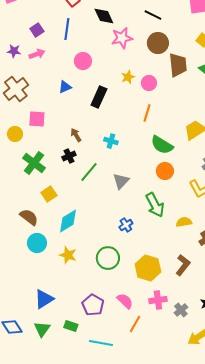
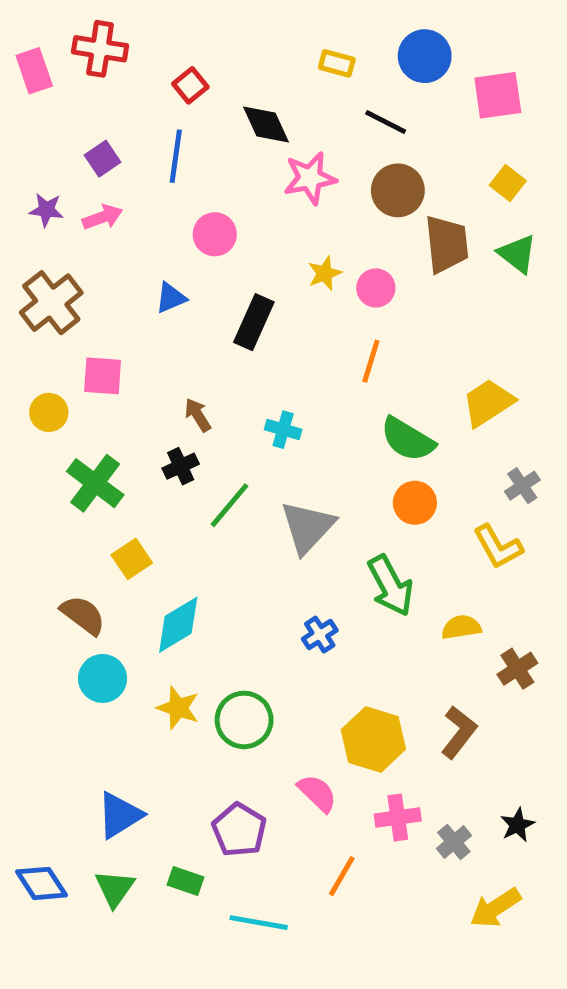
gray triangle: (121, 181) -> (308, 527), size x1.4
green circle: (108, 258) -> (244, 720), moved
pink semicircle: (125, 301) -> (317, 793), moved

